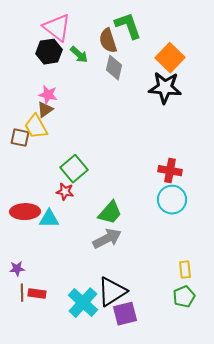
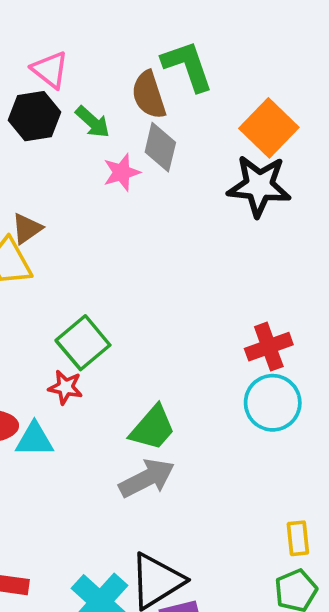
pink triangle: (57, 28) -> (50, 70), size x0.7
pink star: (48, 95) -> (122, 172), moved, turned -30
red cross: (170, 171) -> (269, 347), turned -30

